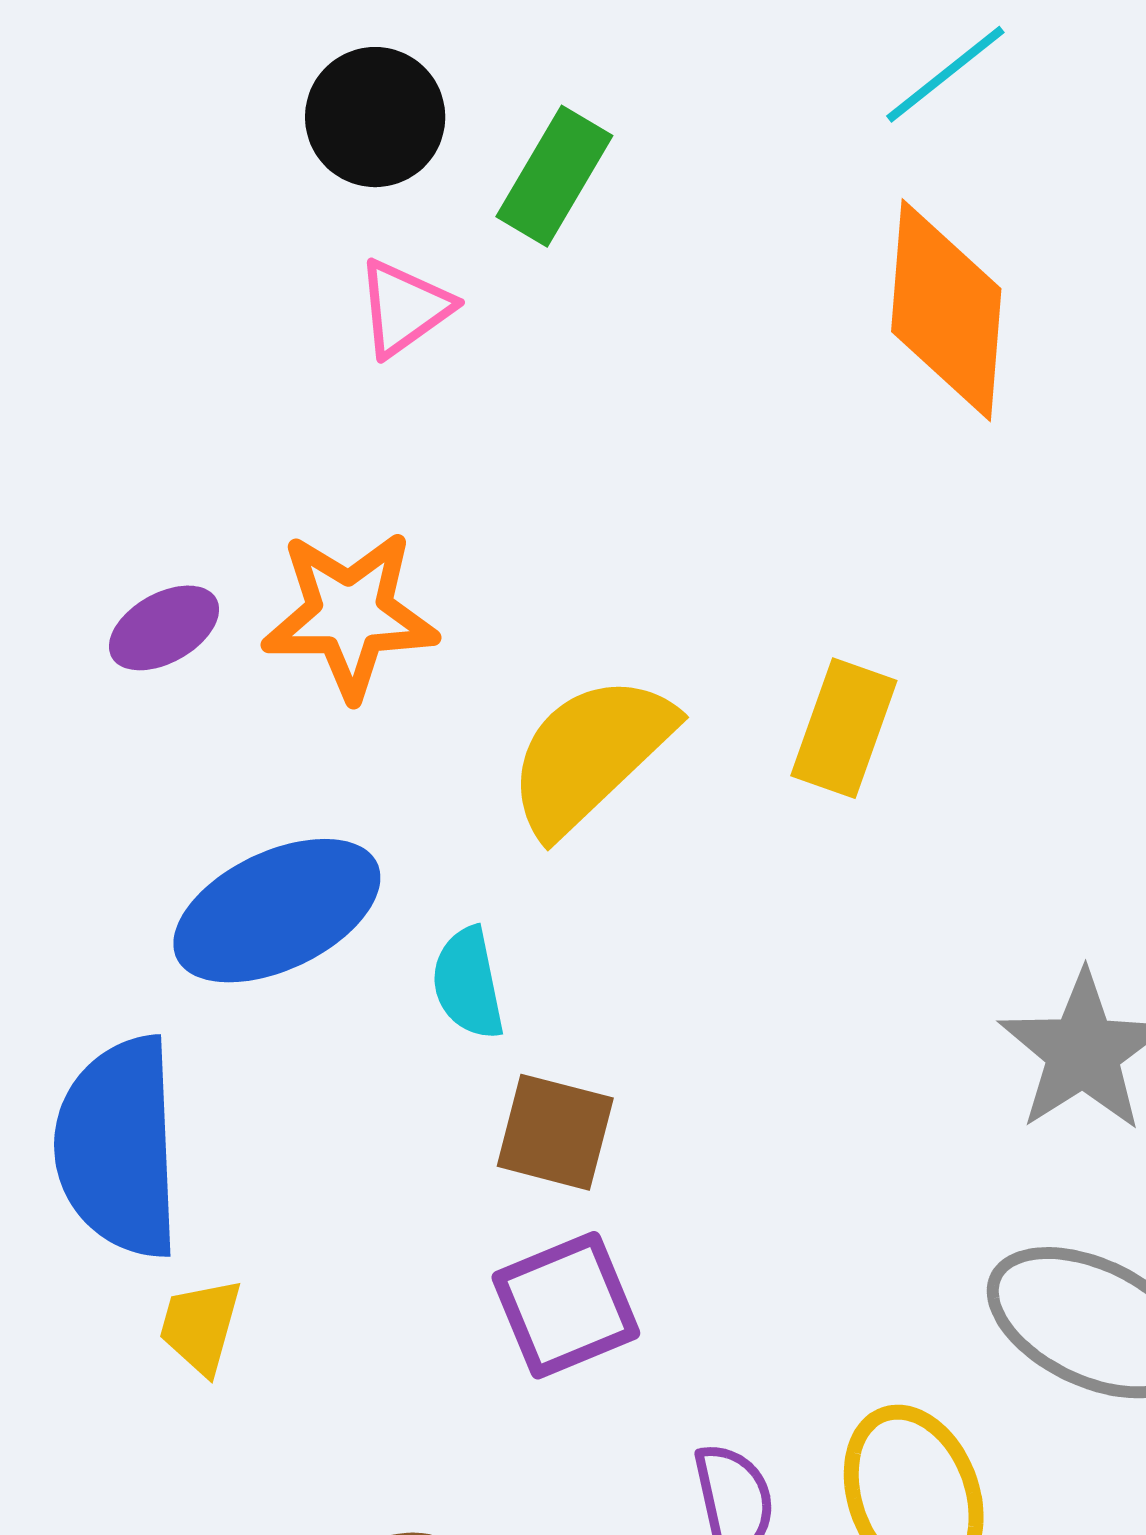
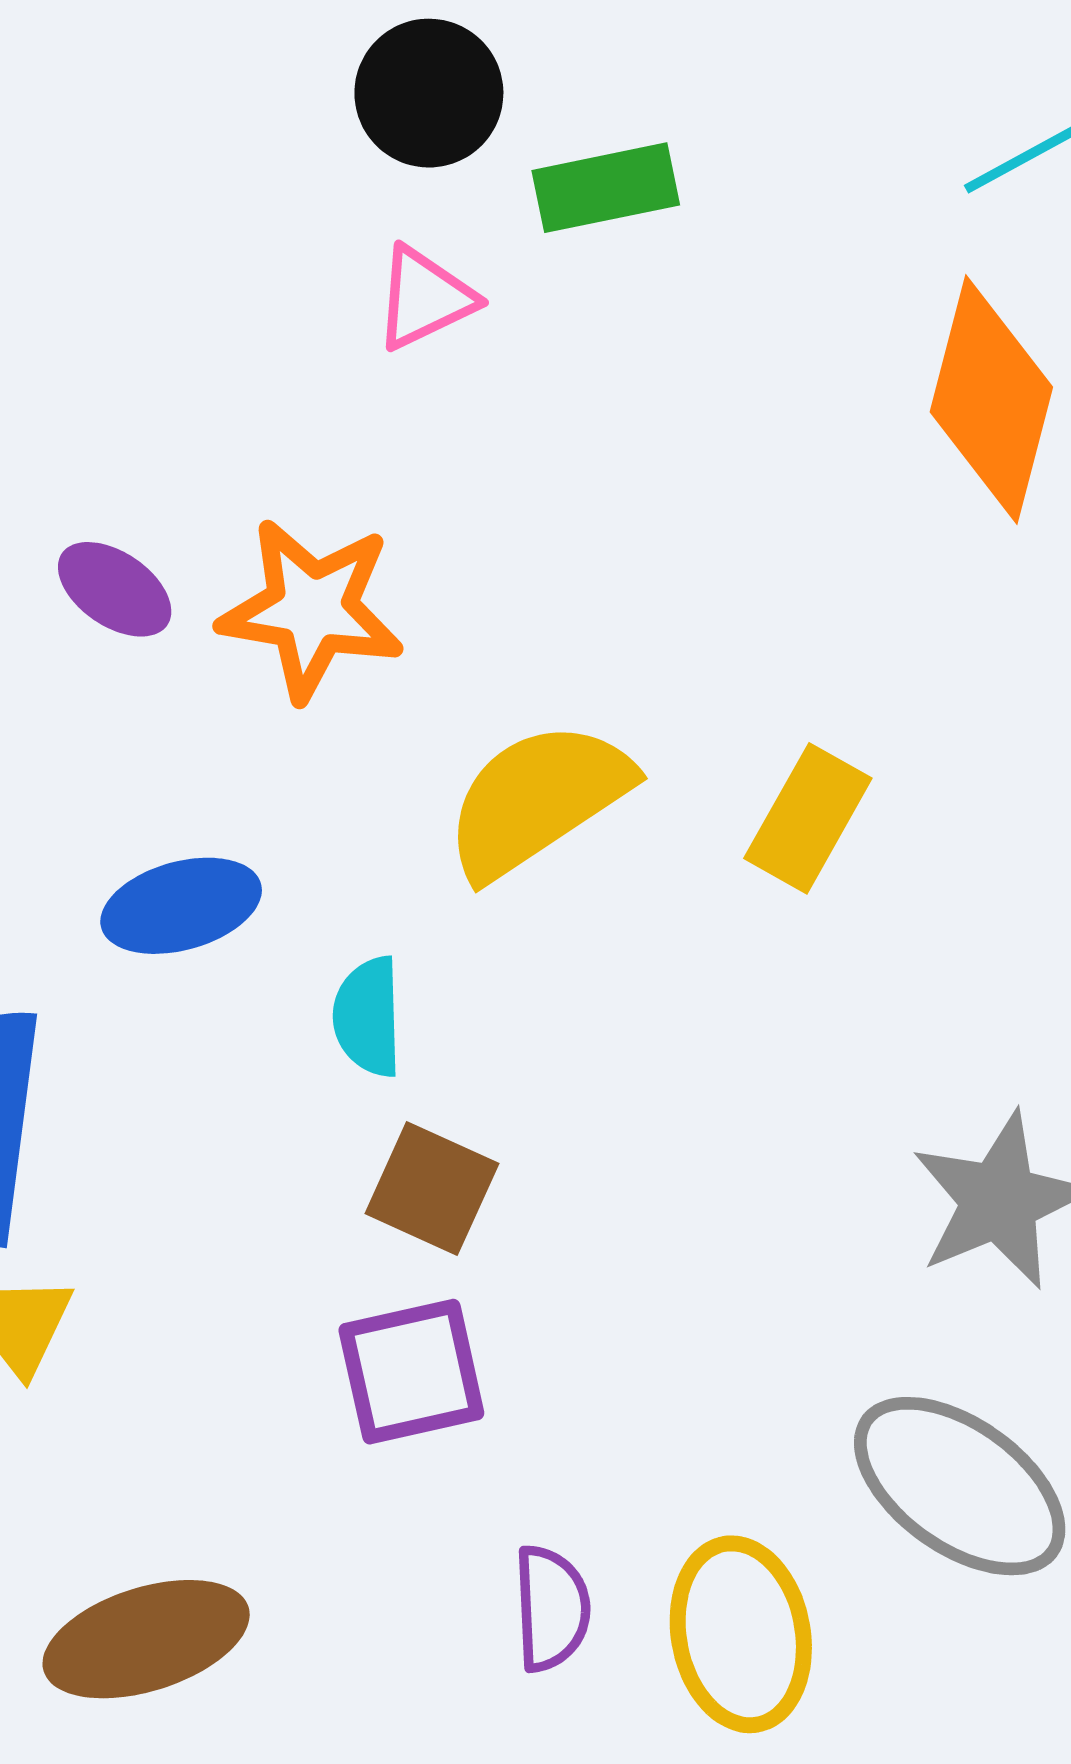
green rectangle: (554, 176) -> (606, 188), turned 38
purple ellipse: (164, 628) -> (115, 589), turned 54
blue ellipse: (277, 911) -> (181, 906), size x0.7

